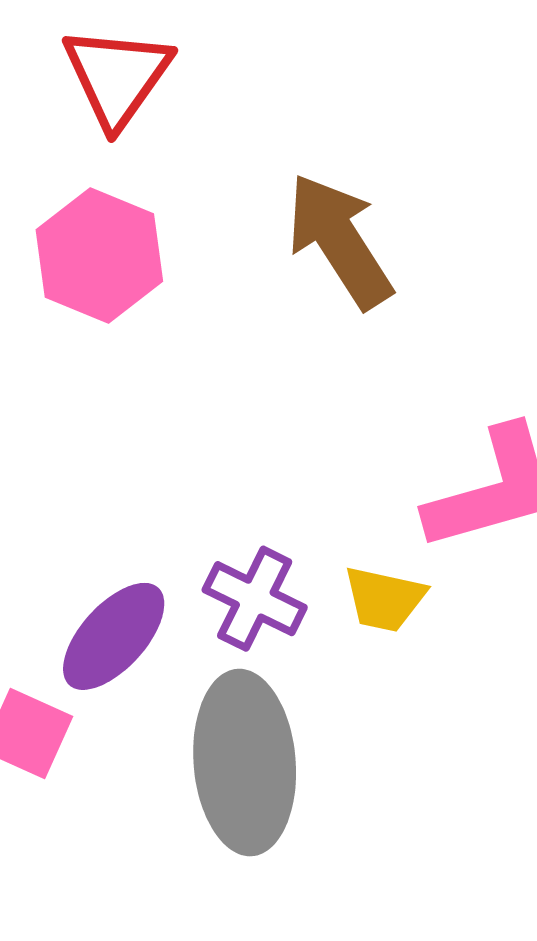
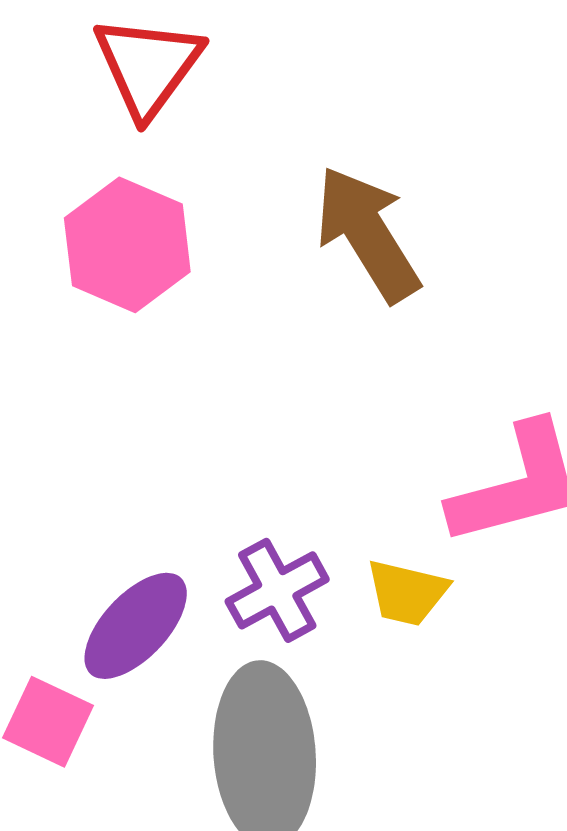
purple cross: (255, 599) -> (277, 590), turned 34

